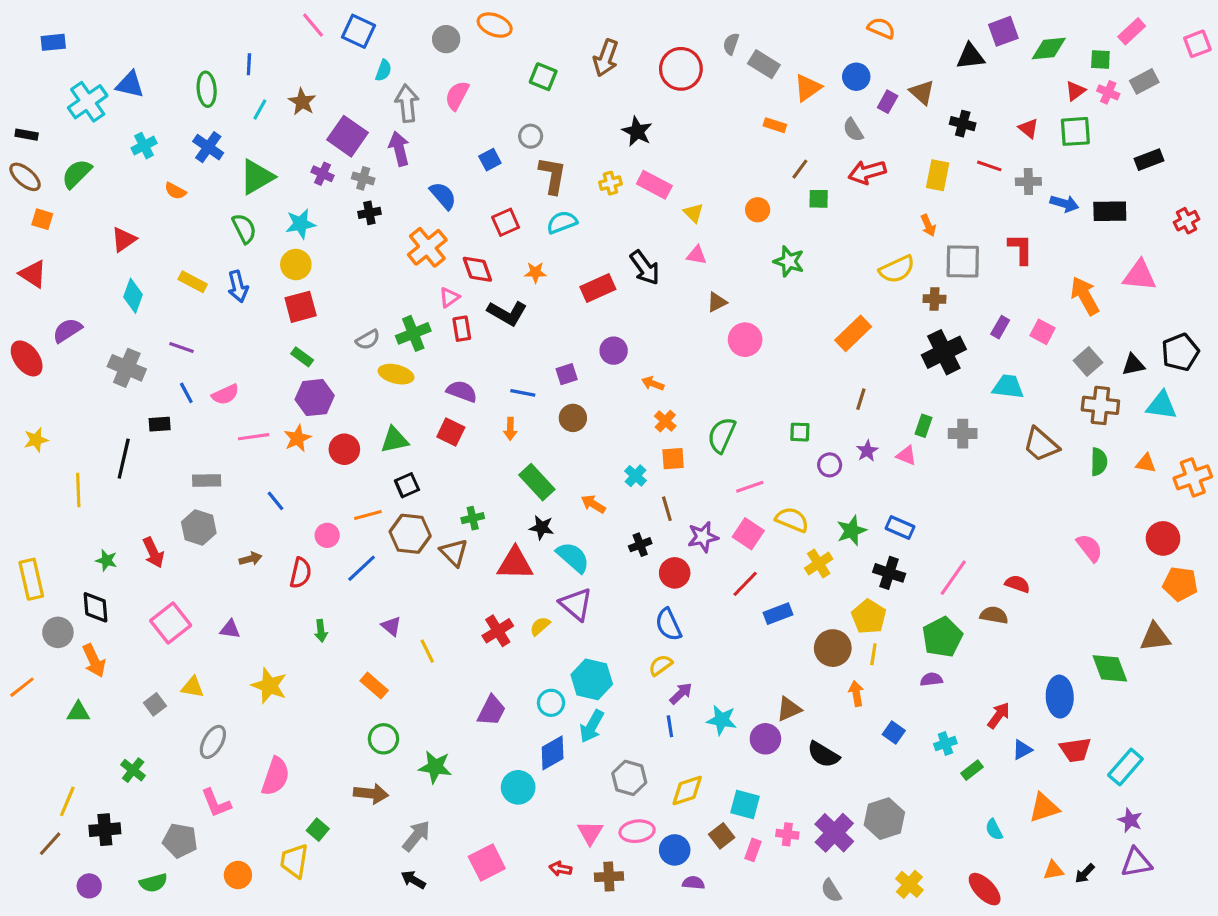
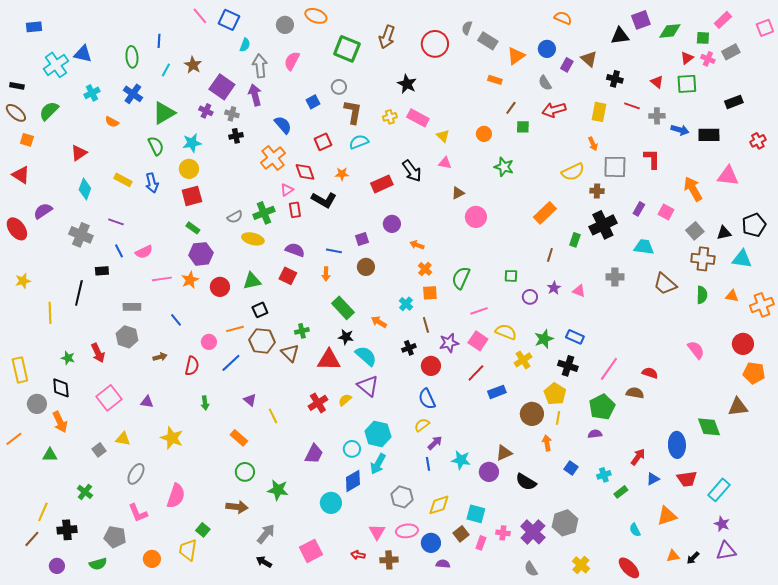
green square: (543, 77) -> (347, 49), size x1.5
green rectangle: (924, 426) -> (575, 240), moved

